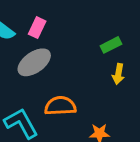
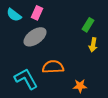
green rectangle: (111, 45) -> (88, 25), turned -32

